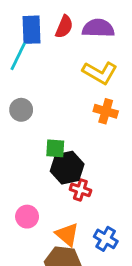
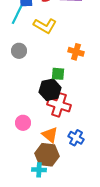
yellow L-shape: (100, 73) -> (45, 26), moved
green square: (55, 148) -> (58, 74), moved
red cross: (80, 190) -> (59, 105), size x1.6

